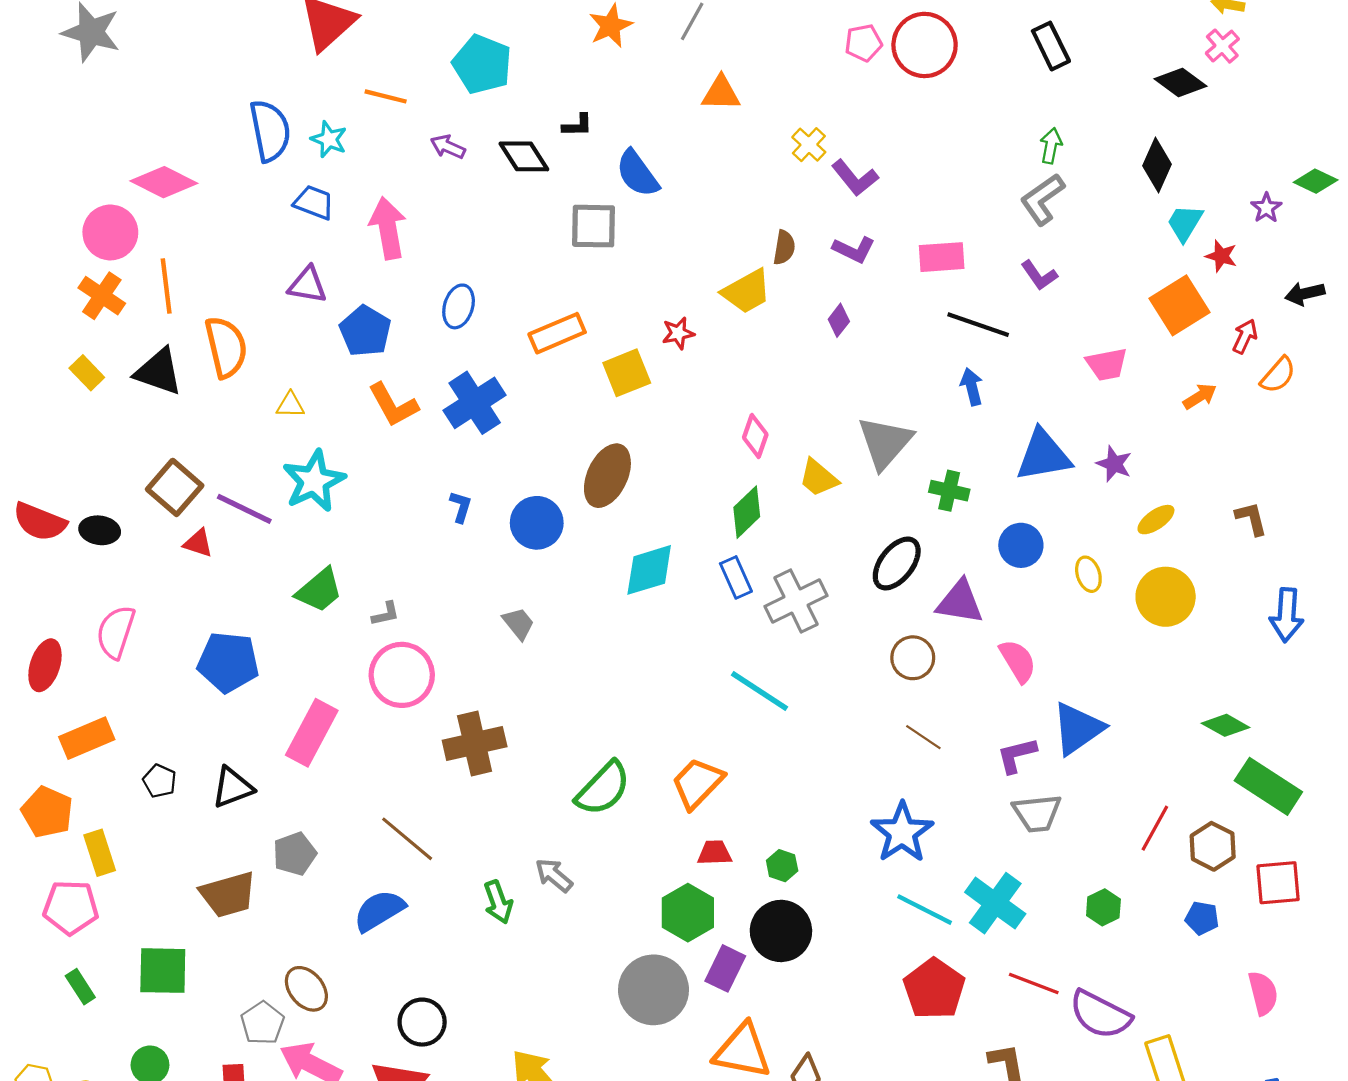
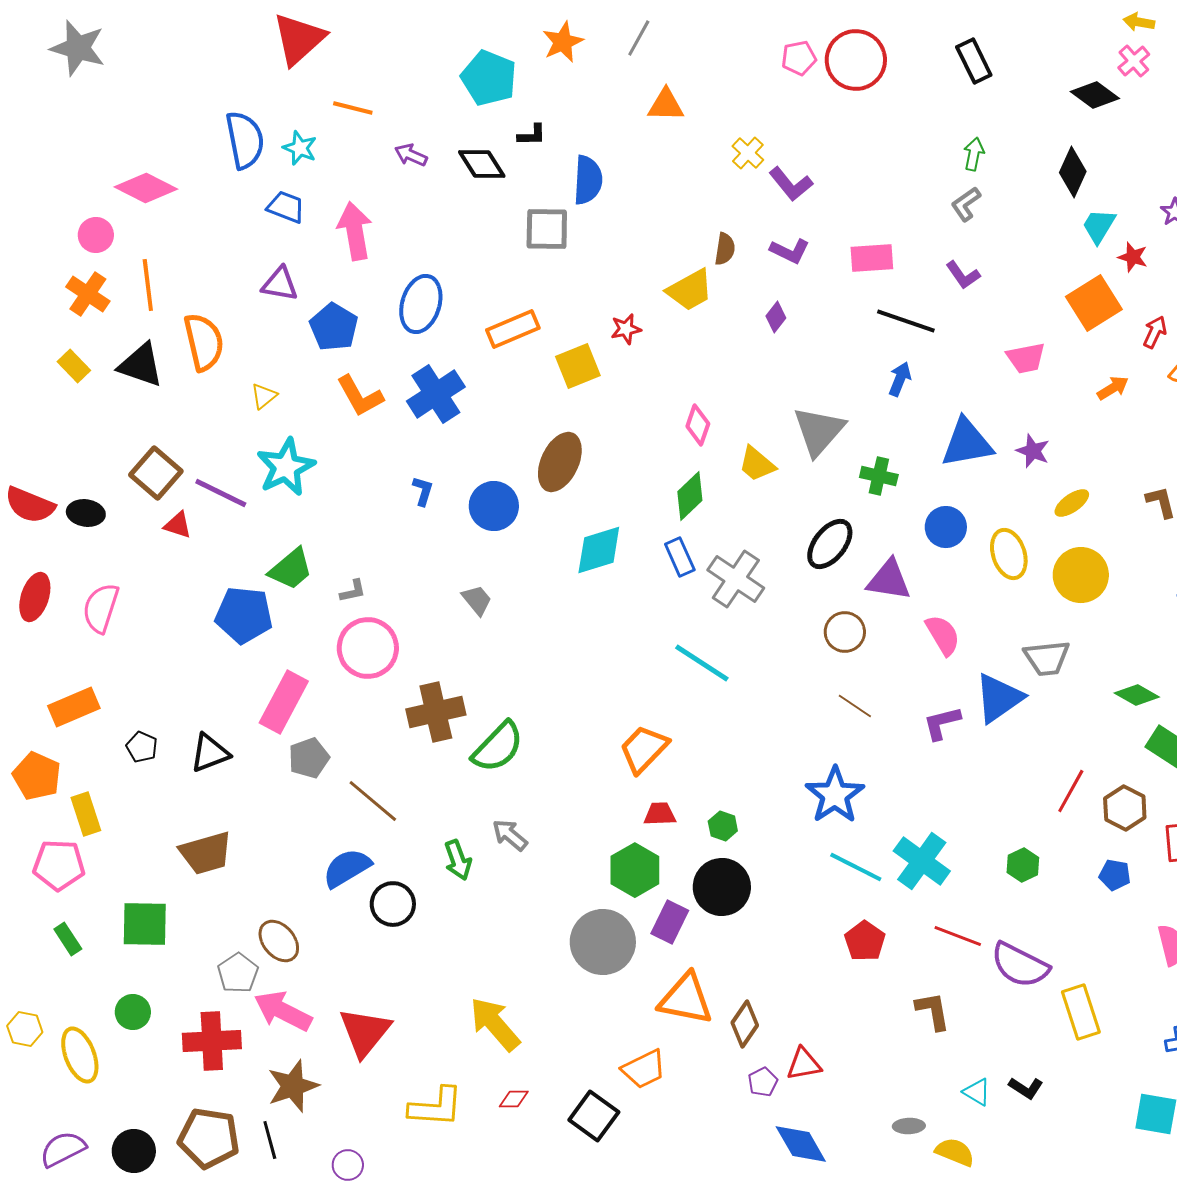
cyan pentagon: (482, 64) -> (489, 78), moved
blue semicircle: (637, 174) -> (588, 180), turned -141
gray L-shape: (1042, 199) -> (966, 204), size x0.7
pink circle: (110, 232) -> (96, 235), size x0.7
blue ellipse: (459, 306) -> (421, 304), size x1.4
blue arrow: (972, 387) -> (900, 379), turned 36
yellow triangle: (290, 405) -> (264, 396), turned -40
yellow ellipse: (1088, 574) -> (1009, 554), size x1.5
gray cross: (796, 601) -> (736, 579), turned -30
blue pentagon: (228, 662) -> (244, 615), moved
red ellipse: (45, 665) -> (35, 597), moved
green semicircle: (603, 788) -> (498, 747), moved
gray trapezoid: (1037, 813) -> (1047, 658), moved
gray pentagon: (295, 854) -> (309, 758), moved
red pentagon: (934, 989) -> (865, 941), size x0.7
black circle: (422, 1022) -> (393, 904), moved

